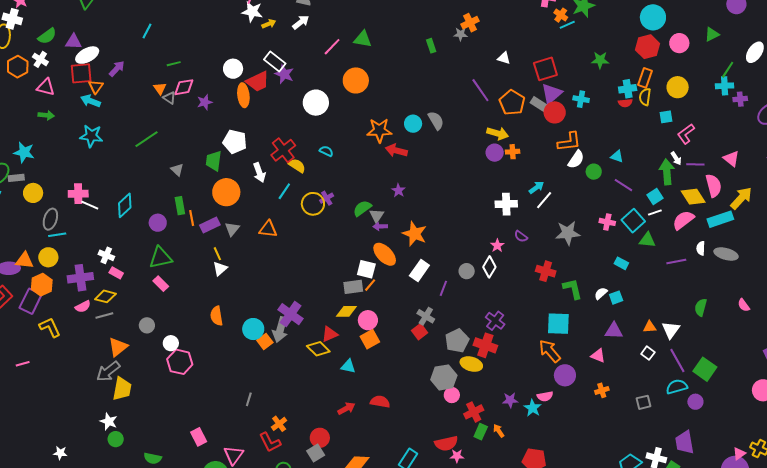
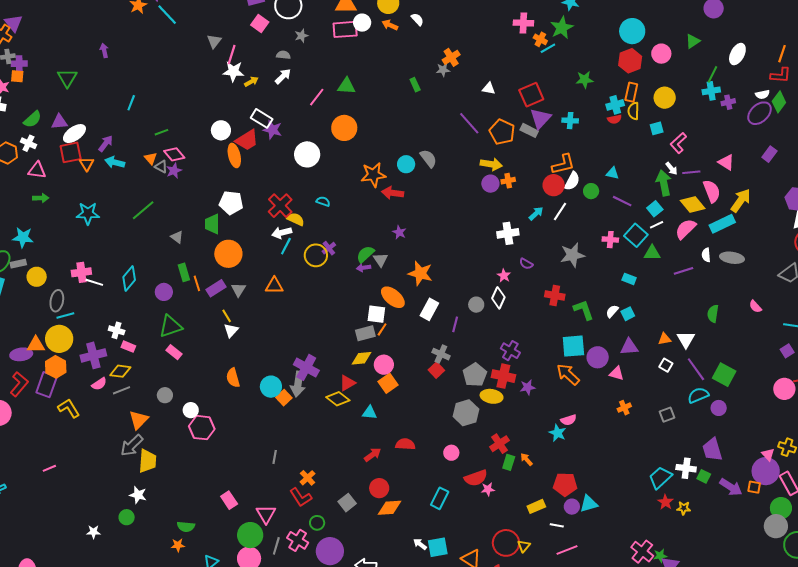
pink diamond: (184, 87) -> (174, 154), turned 65
cyan arrow: (90, 101) -> (115, 162), moved
purple star: (205, 102) -> (174, 171), moved
red circle: (555, 112) -> (554, 185), moved
white arrow: (259, 172) -> (282, 233), moved, turned 102
white line: (544, 200) -> (560, 211), moved
purple arrow: (380, 226) -> (364, 268), moved
yellow circle: (48, 257) -> (59, 339), size x1.4
pink line: (23, 364) -> (49, 468), moved
purple circle: (565, 375) -> (598, 357), moved
pink circle: (452, 395) -> (451, 453), moved
purple star: (510, 400) -> (528, 387), moved
red circle: (320, 438) -> (379, 488), moved
green circle: (116, 439) -> (127, 517), moved
pink triangle: (739, 454) -> (768, 454), turned -32

